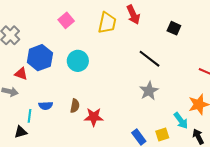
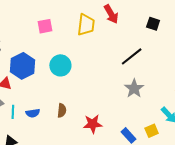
pink square: (66, 20) -> (45, 26), turned 35
black line: (149, 59) -> (132, 56), turned -70
cyan line: (29, 116) -> (13, 112), moved
red star: (94, 117) -> (93, 124), moved

